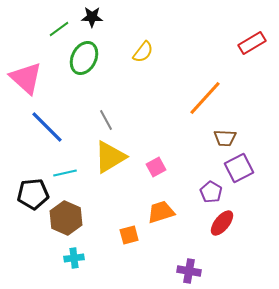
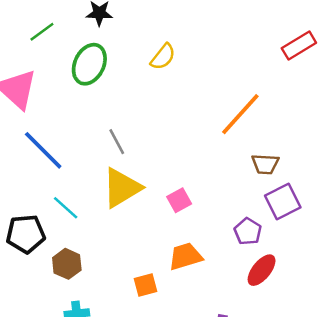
green line: (59, 29) -> (42, 32), moved
cyan line: (65, 173) -> (66, 208), turned 55
brown hexagon: (66, 218) -> (67, 264), size x0.7

